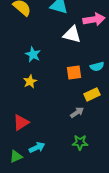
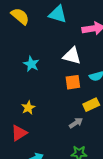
white triangle: (72, 34) -> (72, 56), moved
yellow star: (30, 81) -> (28, 108), moved

